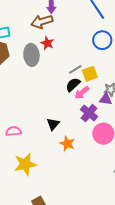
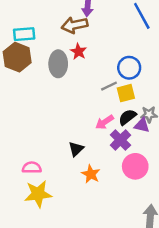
blue circle: (102, 40) -> (129, 68), moved
black semicircle: (73, 85) -> (127, 117), moved
pink arrow: (82, 93) -> (105, 122), moved
pink semicircle: (14, 131) -> (32, 168), moved

